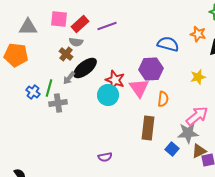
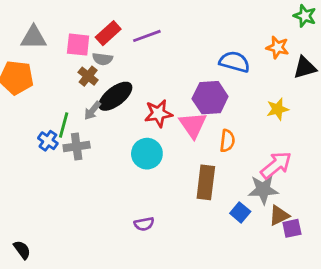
pink square: (59, 19) -> (78, 45), moved
red star: (115, 80) -> (158, 113), turned -30
blue cross: (33, 92) -> (48, 141), moved
cyan circle: (108, 95) -> (147, 154), moved

